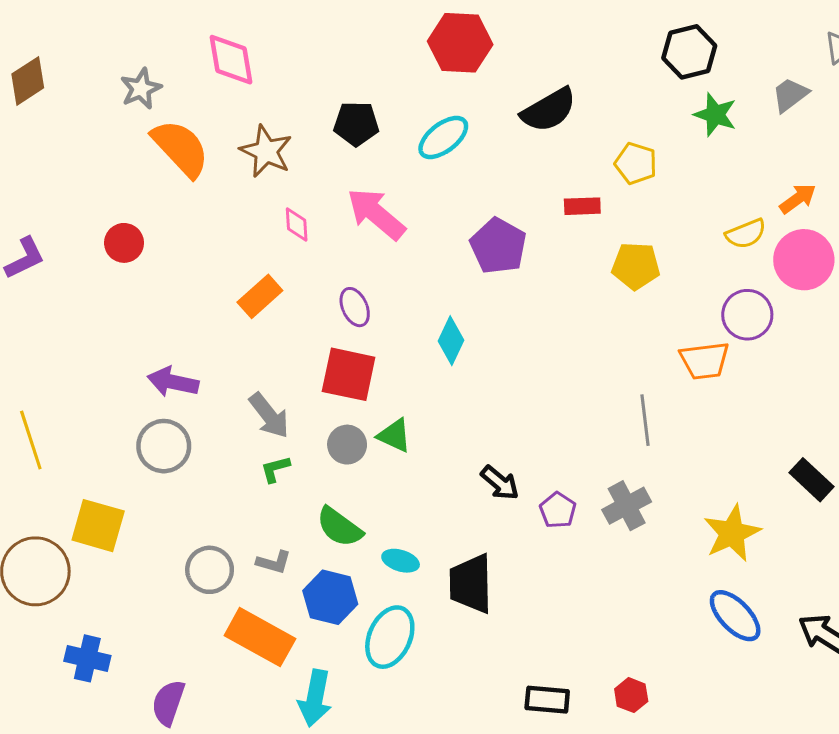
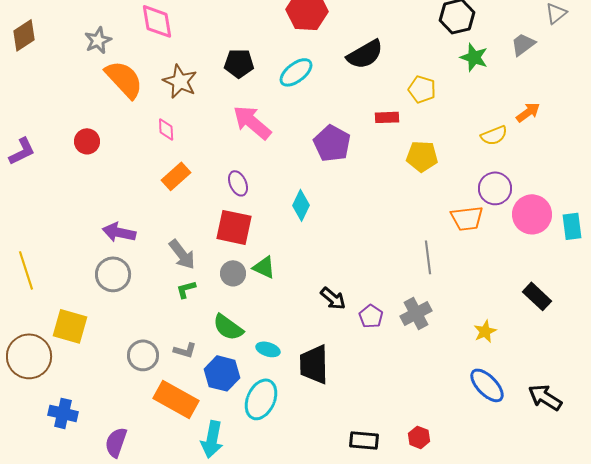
pink diamond: (297, 225) -> (166, 129), moved
pink circle: (804, 260) -> (532, 214), moved
yellow star: (732, 533) -> (485, 331), size x0.6

